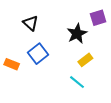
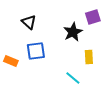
blue square: (38, 54) -> (36, 51), turned 30
yellow rectangle: (85, 60) -> (89, 57), moved, turned -56

